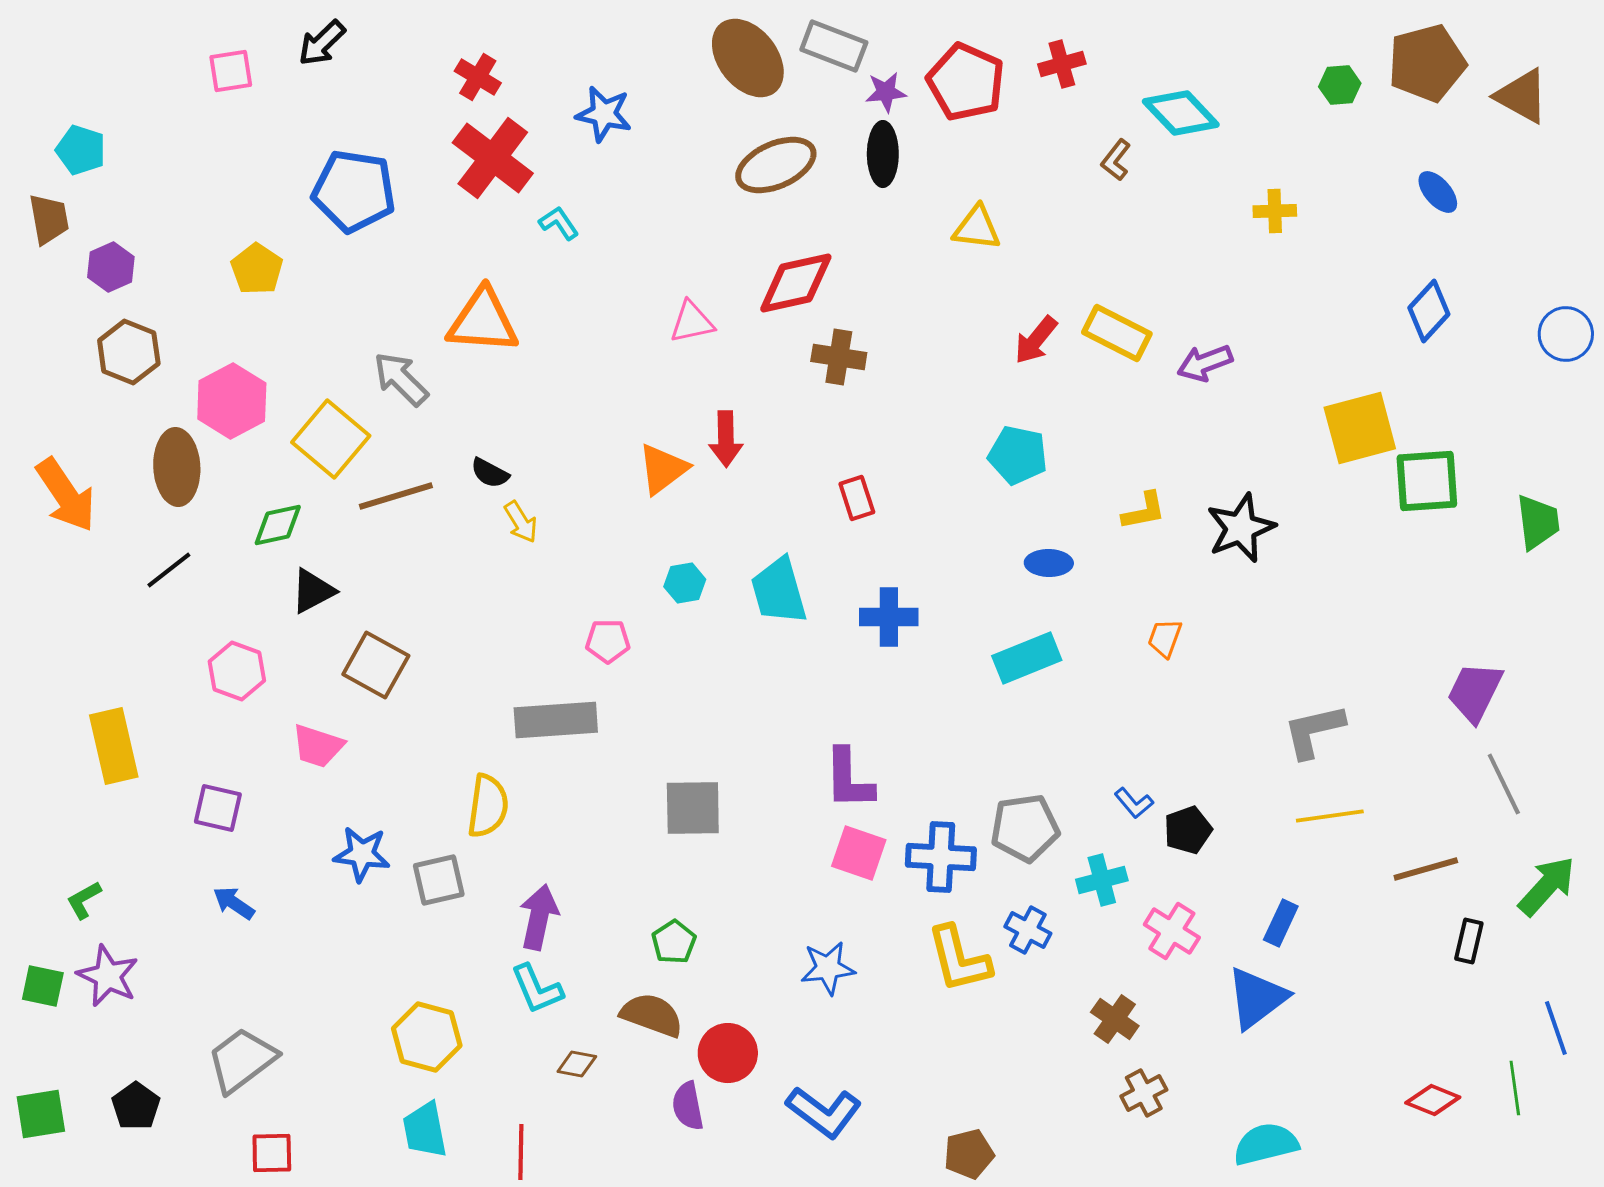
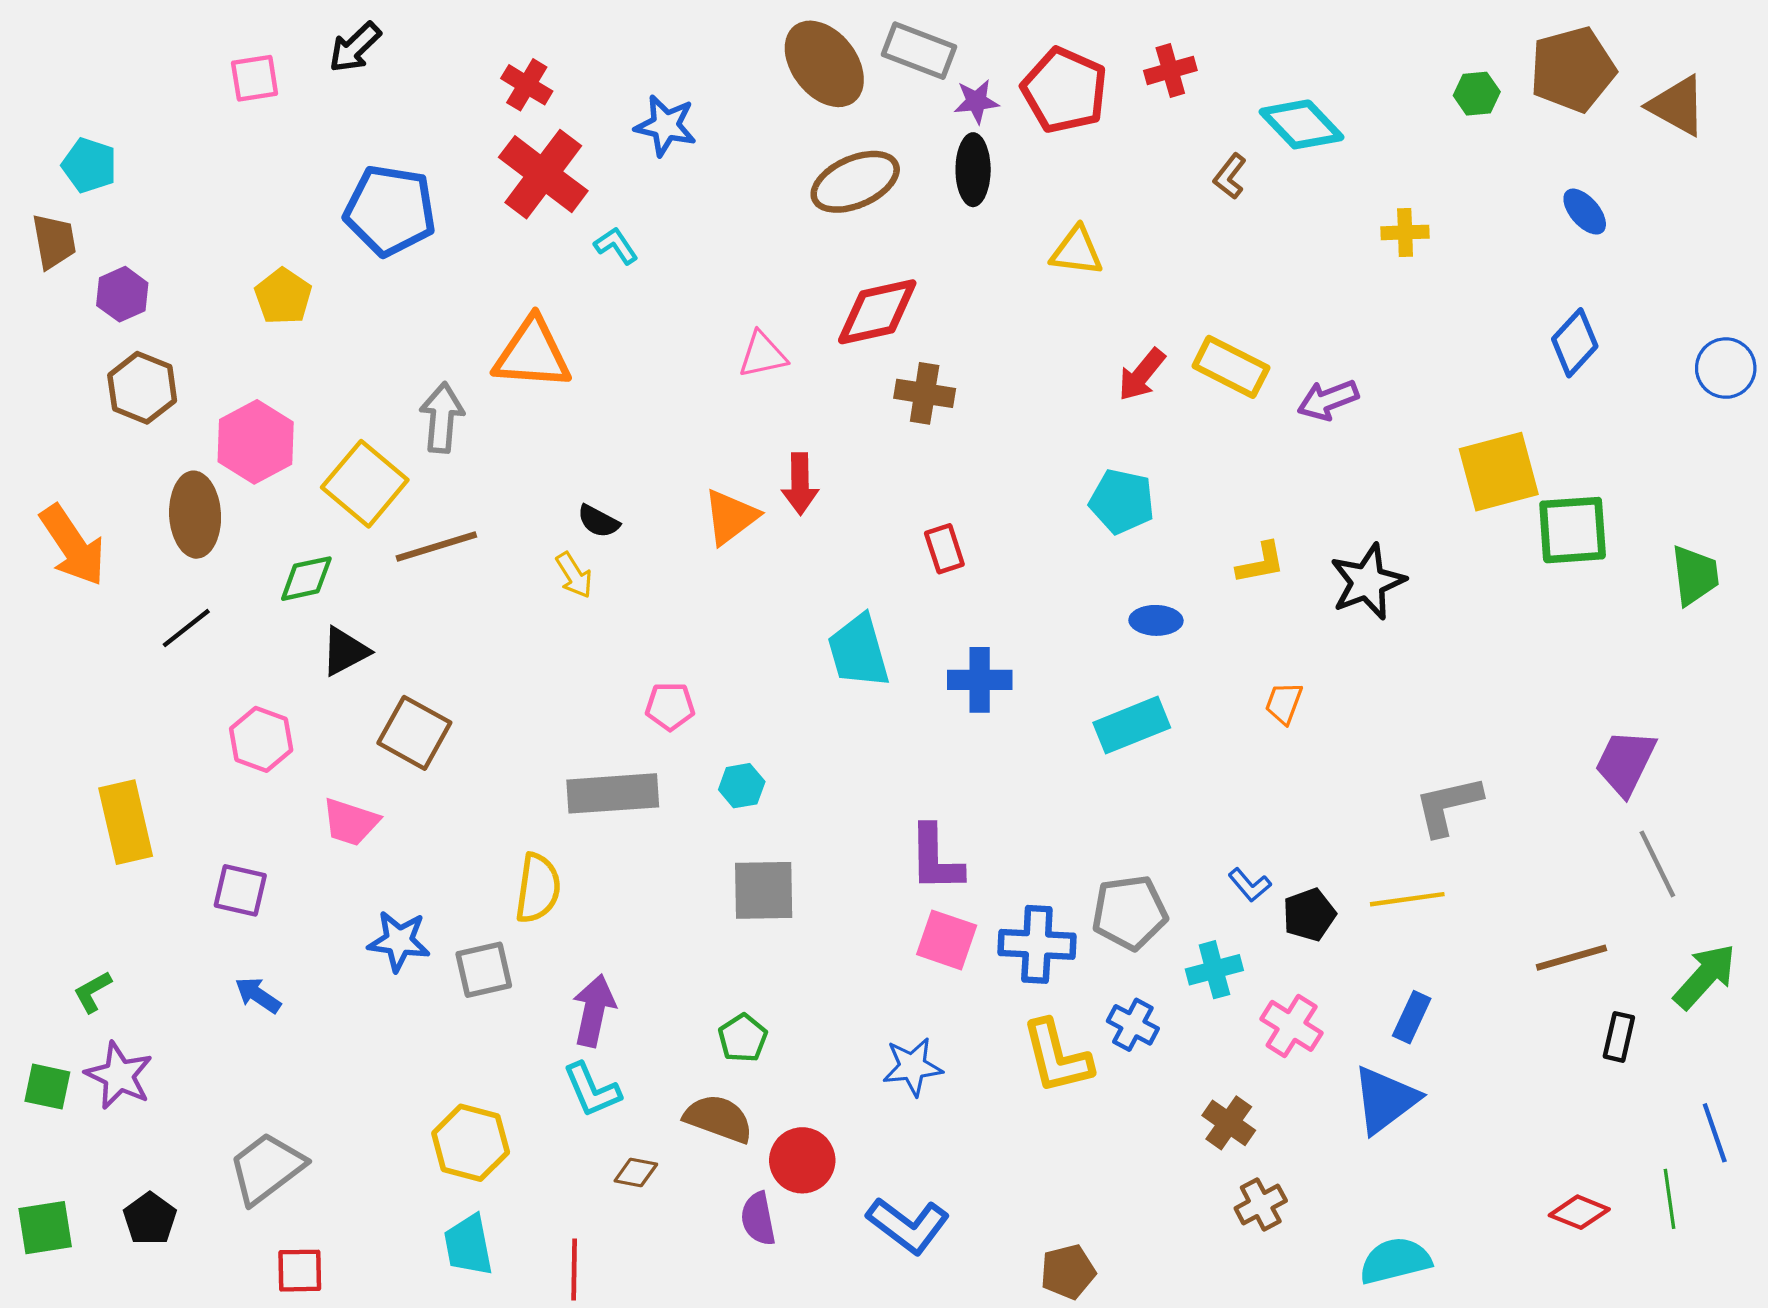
gray arrow: (401, 379) -> (442, 418), turned 50
black semicircle: (490, 473) -> (598, 521), moved
cyan hexagon: (685, 583) -> (742, 786), moved
yellow line: (1330, 816) -> (1407, 899), moved

